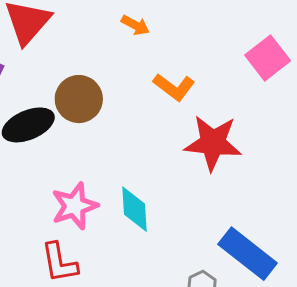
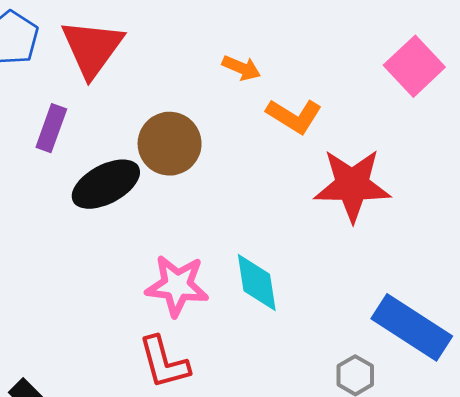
orange arrow: (135, 25) -> (241, 68), moved
pink star: (75, 206) -> (177, 286), turned 30

